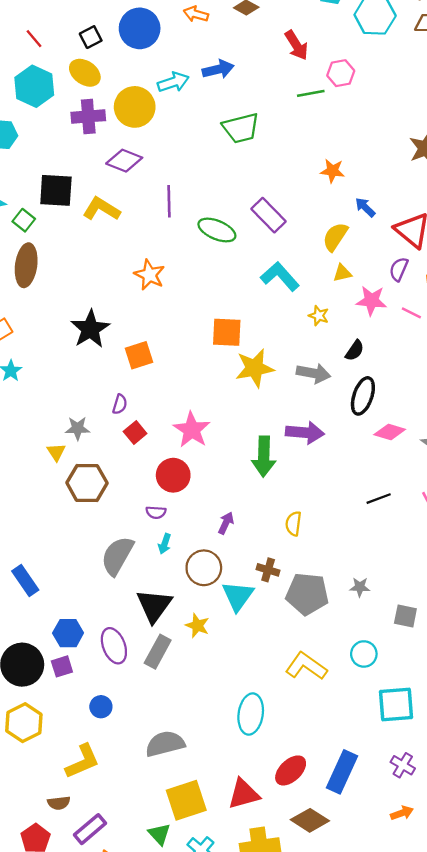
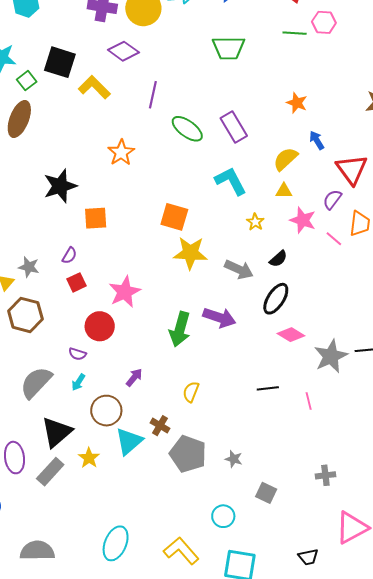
yellow L-shape: (306, 666) -> (181, 551), moved

